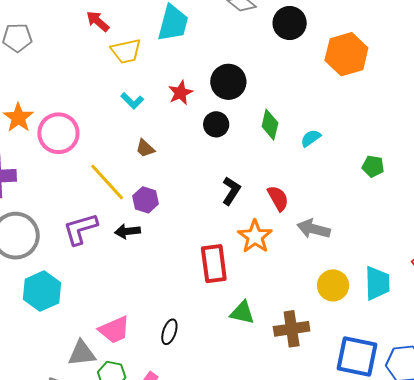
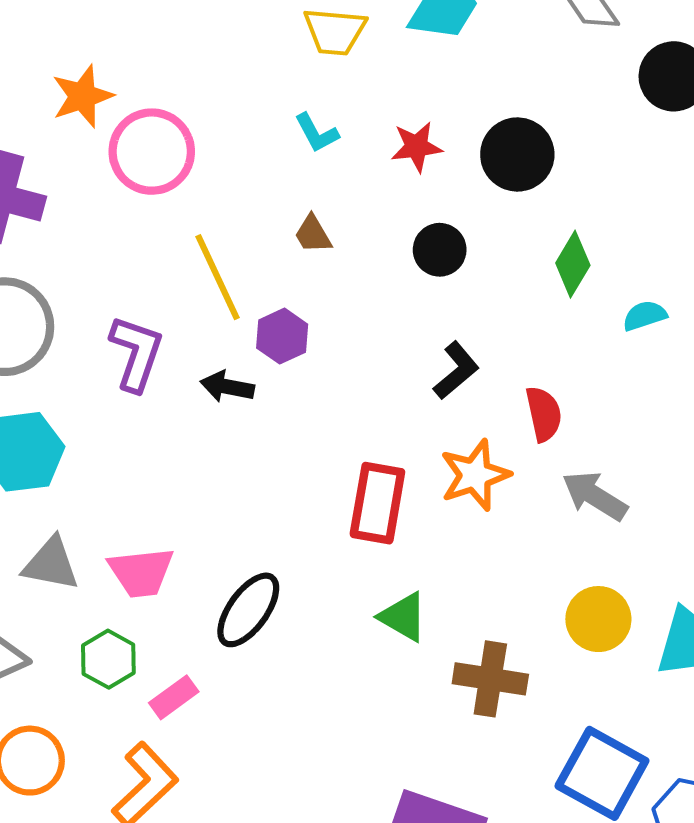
black circle: (216, 124) -> (440, 250), moved
purple L-shape: (80, 229) -> (136, 353), turned 108
black ellipse: (169, 332) -> (248, 610), size x1.5
gray triangle: (82, 353) -> (51, 564), moved

